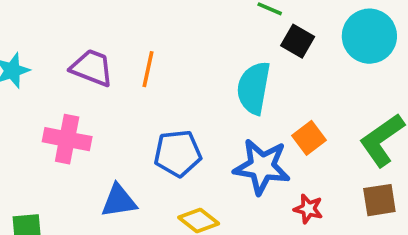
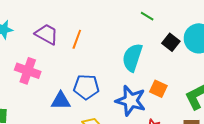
black square: (298, 41) -> (171, 42), moved
orange square: (309, 138) -> (158, 89), turned -36
blue triangle: (119, 201) -> (61, 101), moved

